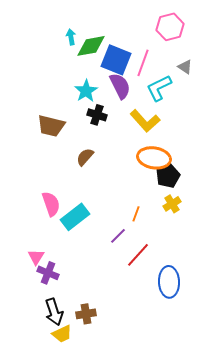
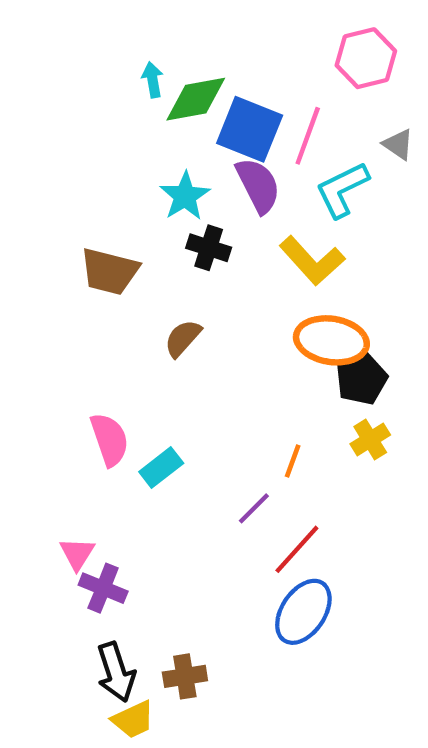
cyan rectangle: (75, 217) -> (161, 467), size x0.7
blue ellipse: (169, 282) -> (303, 612), moved, turned 36

